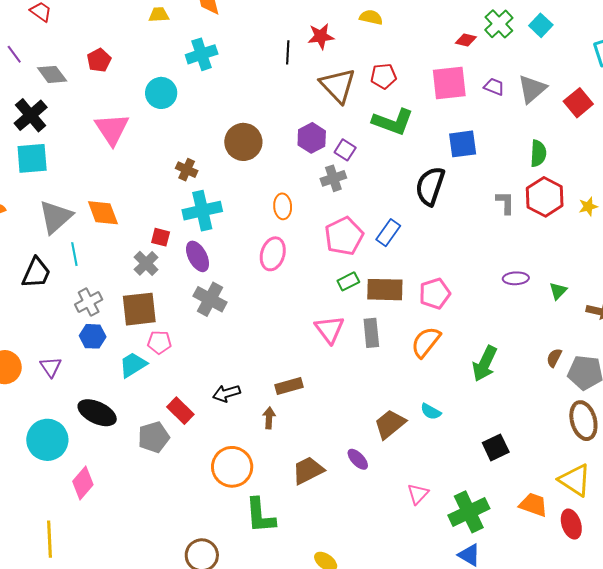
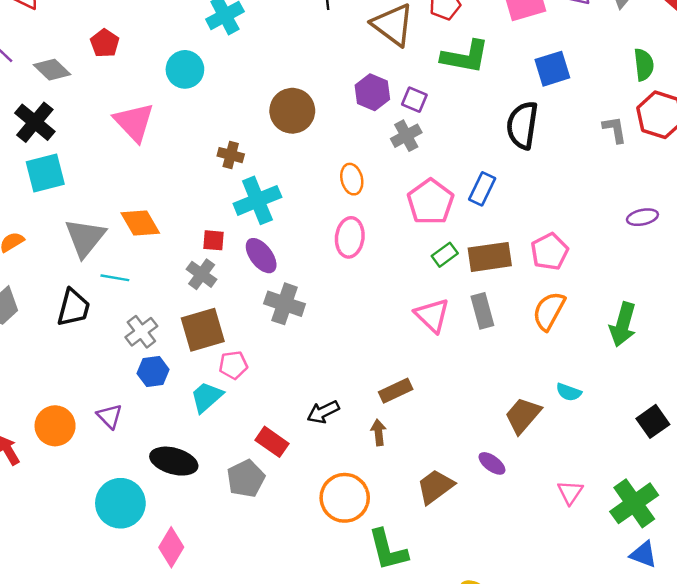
cyan line: (74, 254) -> (115, 278), turned -60

